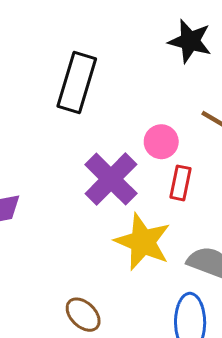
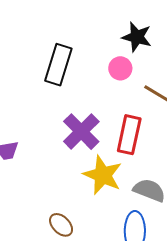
pink circle: (161, 142) -> (120, 68), moved
red rectangle: (180, 183) -> (129, 135), size x1.6

